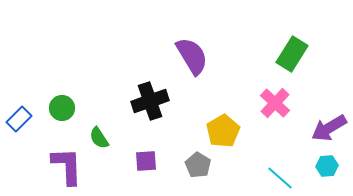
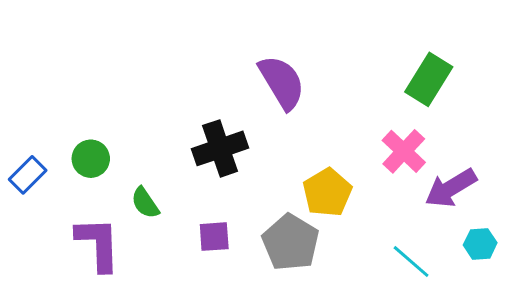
purple arrow: (329, 128) -> (451, 188), moved
gray pentagon: (198, 165) -> (291, 242), size x1.5

